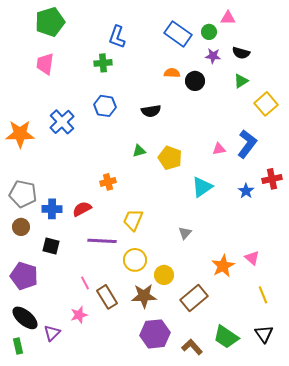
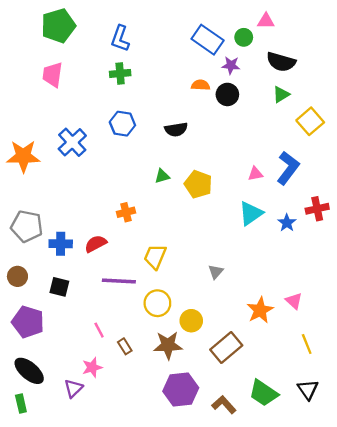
blue L-shape: (117, 37) -> (120, 38), moved
black semicircle: (241, 53) -> (281, 62), size x1.4
purple star: (213, 56) -> (231, 65), moved
cyan triangle: (202, 187) -> (251, 213), moved
brown circle: (21, 227) -> (17, 276), moved
brown rectangle: (107, 297) -> (125, 346), size x0.6
purple triangle: (52, 333) -> (73, 388), moved

